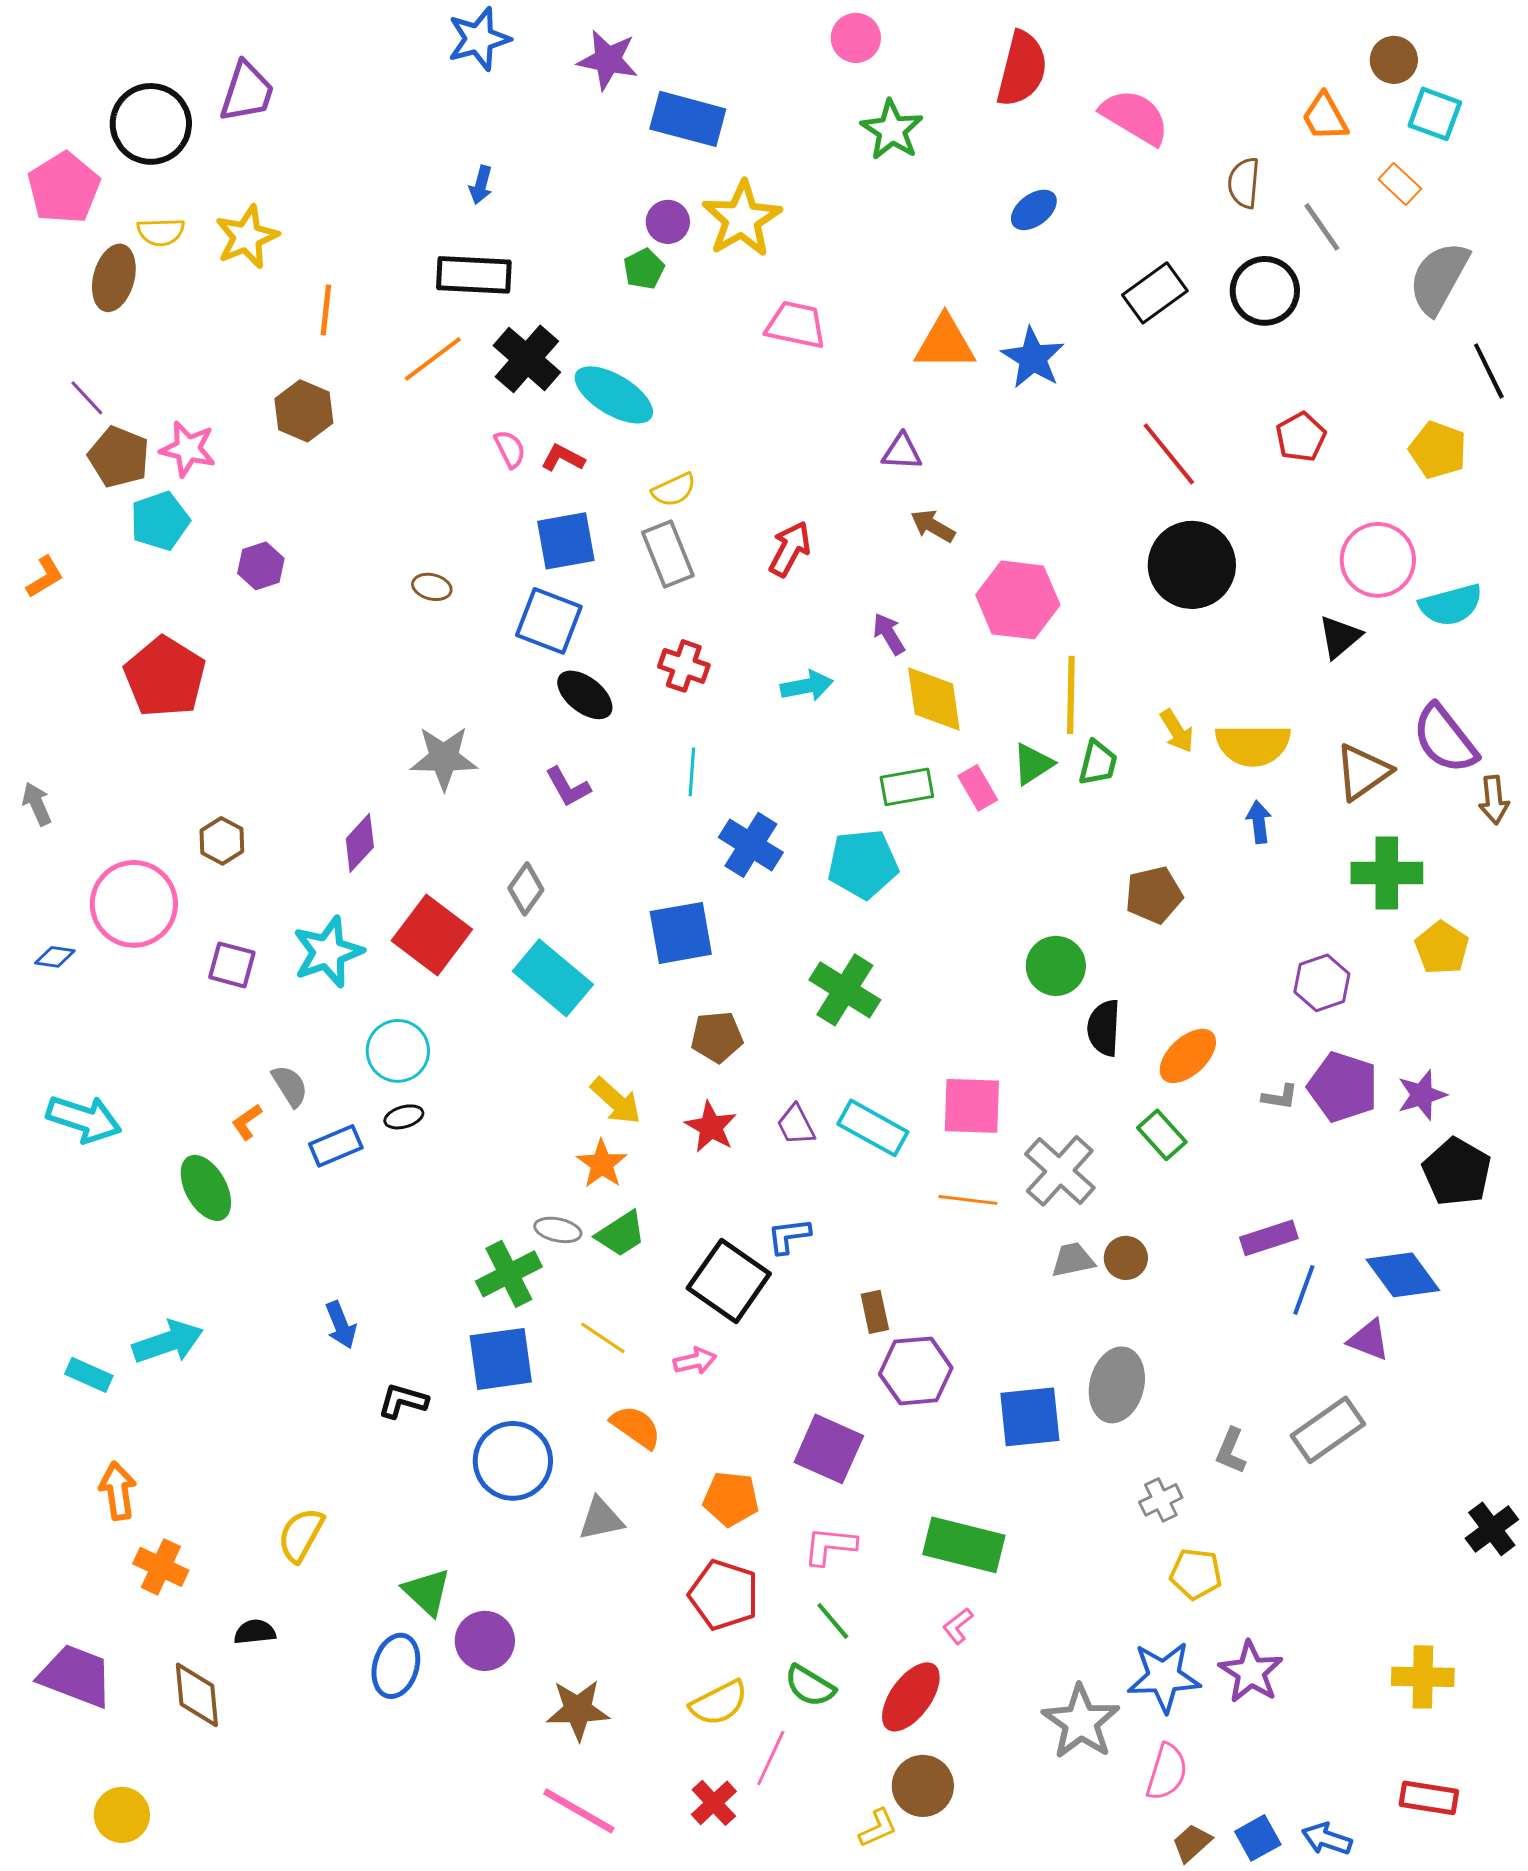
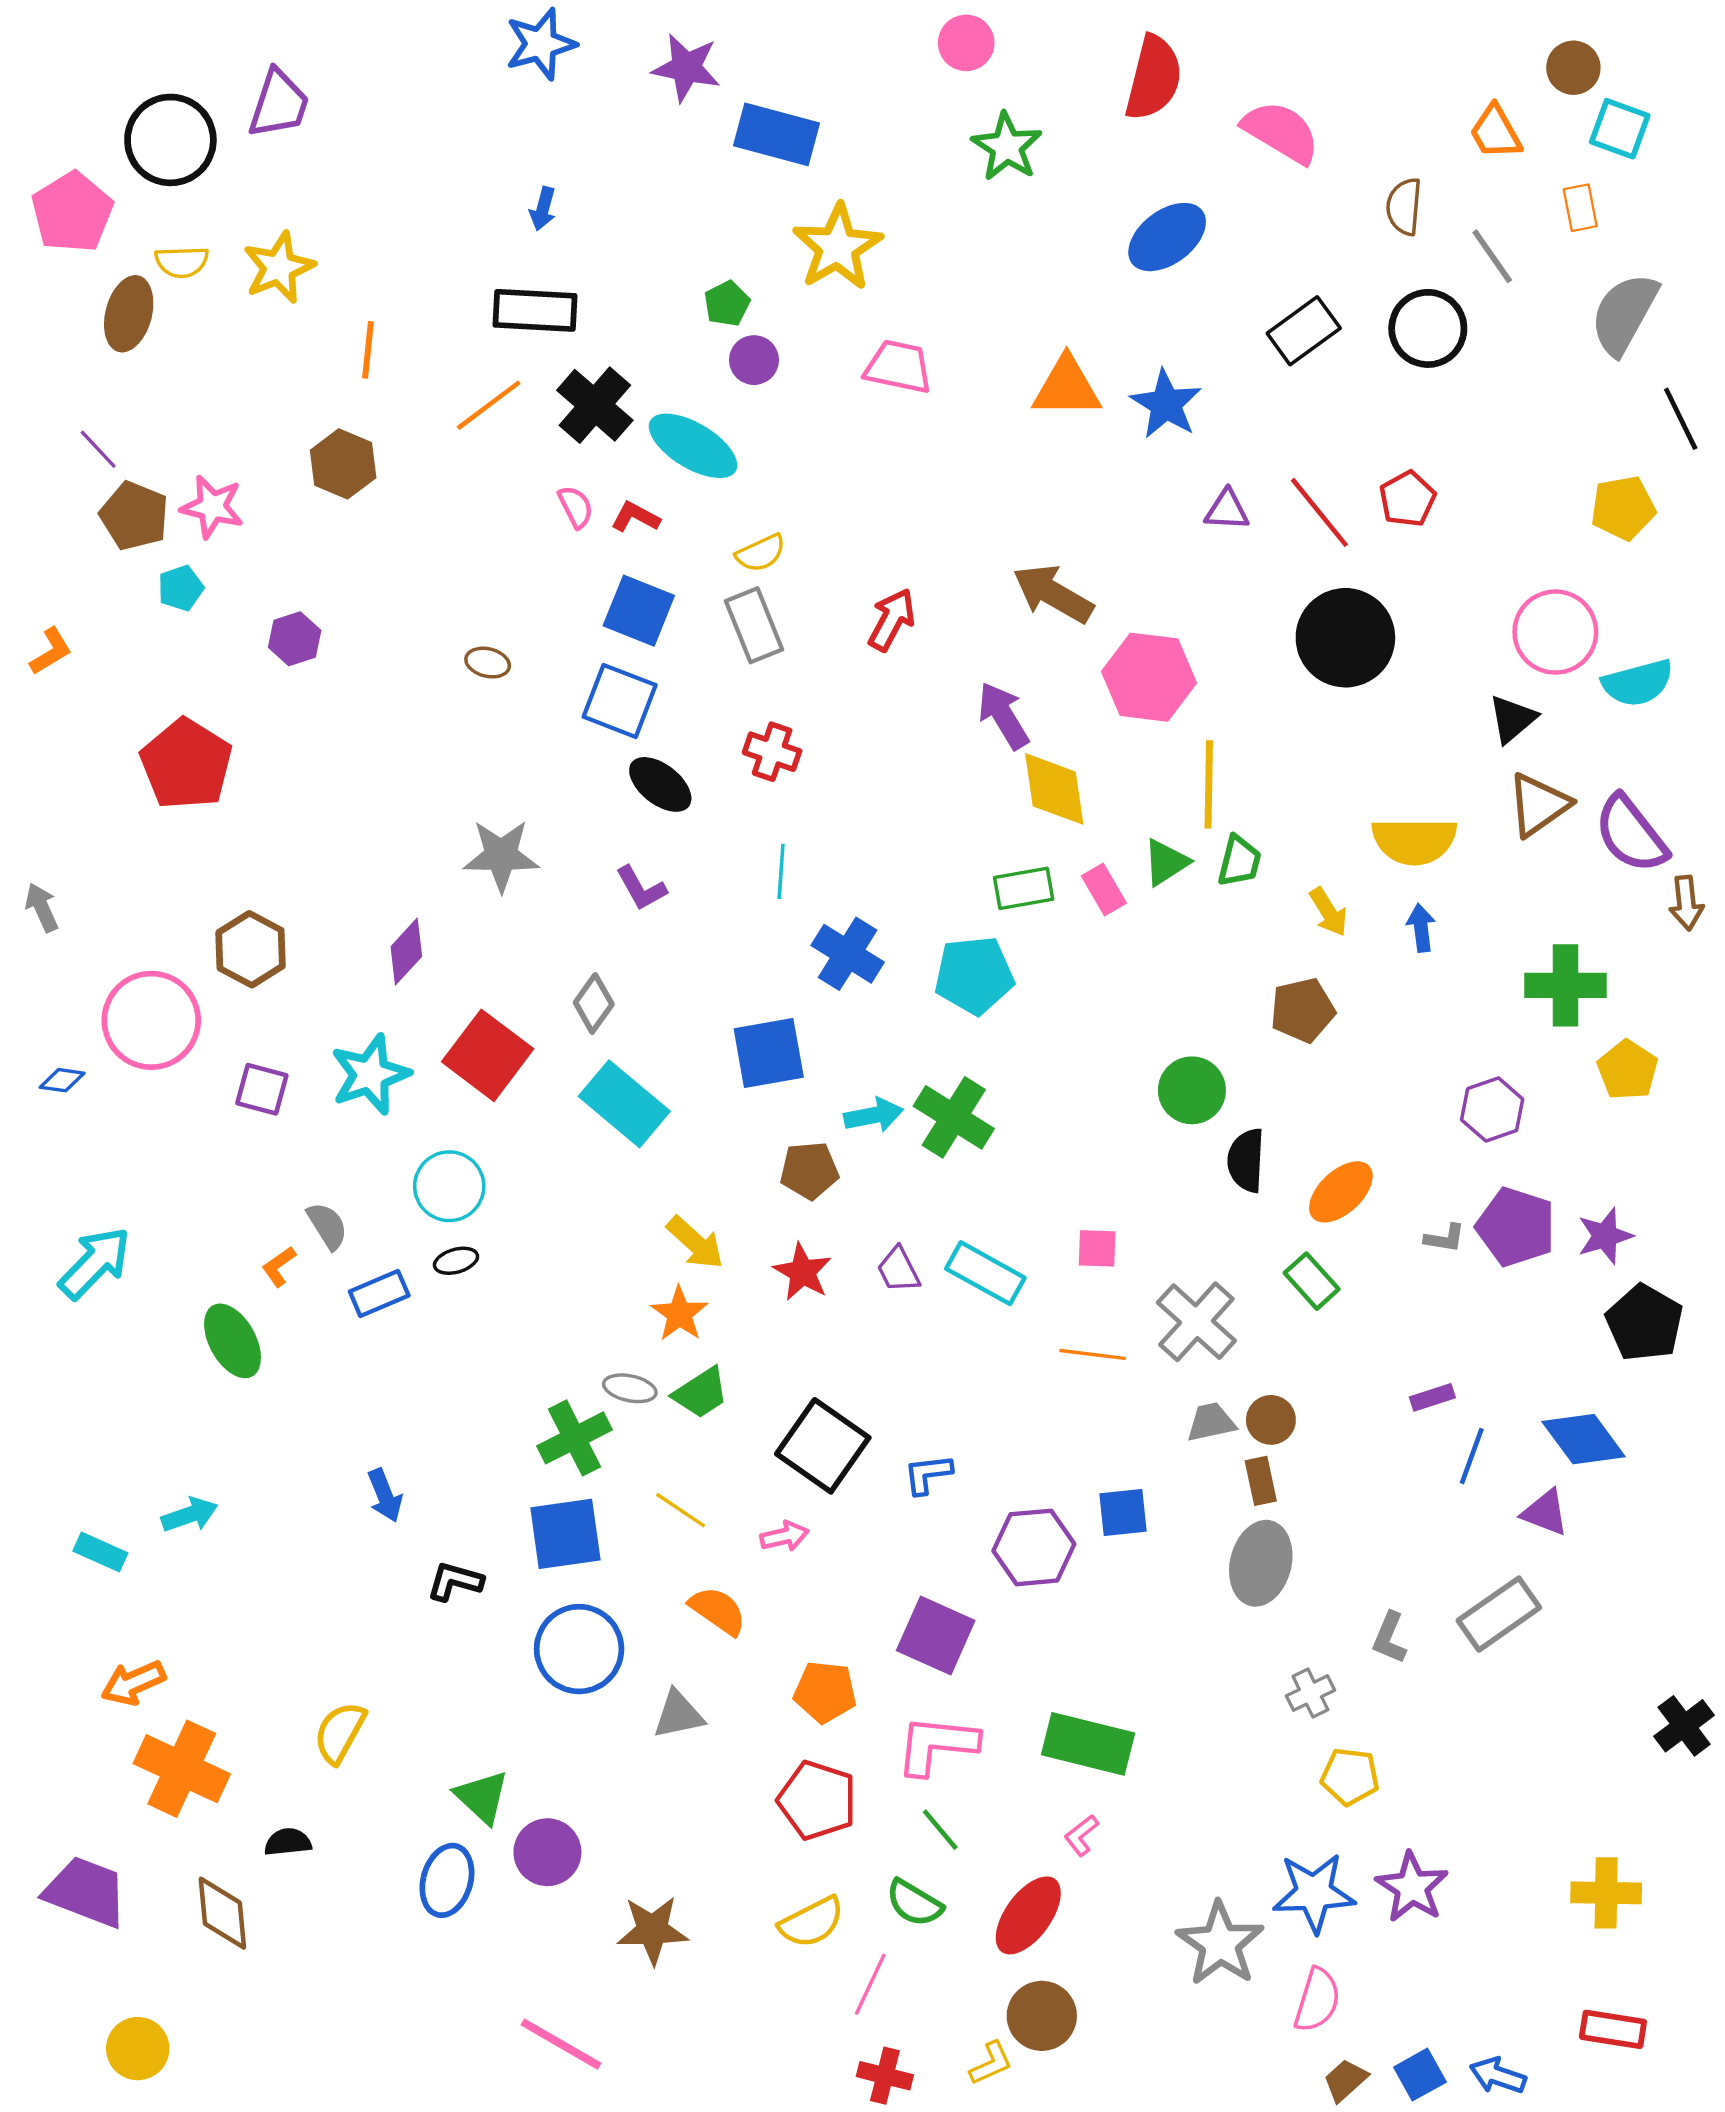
orange rectangle: (1400, 184) -> (1580, 208), turned 36
blue ellipse: (1034, 210) -> (1167, 237), size x1.5
purple circle: (668, 222) -> (754, 360), moved
red pentagon: (1301, 437) -> (1407, 499), moved
yellow pentagon: (1438, 450) -> (1623, 508), turned -30
purple triangle: (902, 452) -> (1227, 510), moved
cyan pentagon: (160, 521) -> (181, 588), size x0.7
brown arrow: (933, 526) -> (1053, 594), size x1.6
blue square: (566, 541) -> (639, 611), turned 32
purple arrow: (889, 634) -> (1003, 716), size x1.4
cyan arrow: (807, 686) -> (874, 1115), moved
yellow arrow: (1177, 731) -> (1328, 912), moved
brown triangle: (1363, 772) -> (1538, 805), moved
brown hexagon: (222, 841) -> (251, 949), size x1.4
pink square: (972, 1106) -> (1097, 1248), size x0.6
cyan arrow: (84, 1119) -> (95, 1263), turned -64
blue L-shape: (789, 1236) -> (928, 1474), moved
purple rectangle: (1269, 1238) -> (1432, 1397), size x0.7
brown rectangle: (875, 1312) -> (1261, 1481), moved
cyan arrow: (168, 1342) -> (190, 1515), size x0.7
blue square: (1030, 1417) -> (1123, 1512), moved, size x0.7
orange arrow: (118, 1491) -> (133, 1683), turned -106
pink L-shape: (830, 1546) -> (937, 1745), size x1.4
orange cross: (161, 1567) -> (182, 1769), size x1.5
red cross: (714, 1803) -> (885, 2076), moved, turned -33
pink line: (579, 1811) -> (561, 2044), moved

